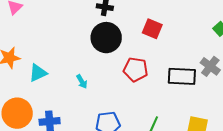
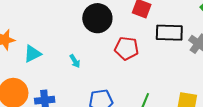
black rectangle: (182, 76) -> (169, 33), moved

